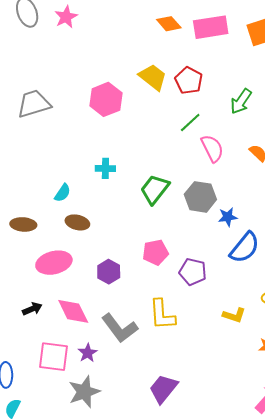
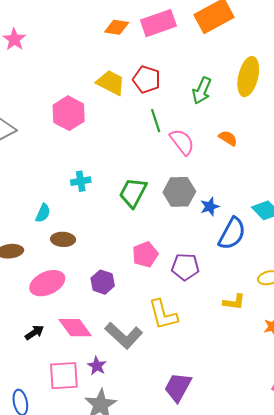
orange diamond: (169, 24) -> (117, 27), turned -30
green line: (190, 123) -> (156, 121), turned -55

